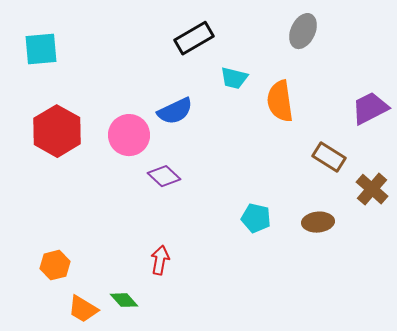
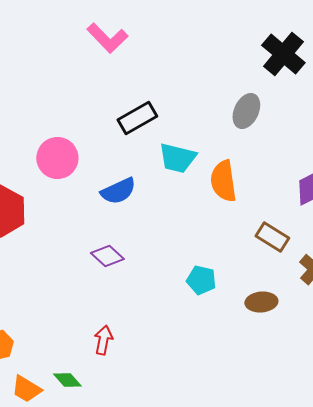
cyan trapezoid: (234, 78) -> (177, 158), size x1.4
pink circle: (129, 135) -> (57, 158), moved
cyan pentagon: (256, 218) -> (201, 280), moved

